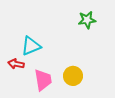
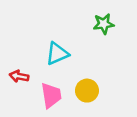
cyan triangle: (31, 46) -> (57, 54), moved

